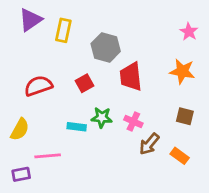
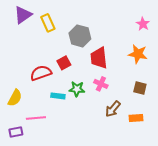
yellow rectangle: (63, 30) -> (48, 23), turned -36
red semicircle: (38, 86) -> (41, 73), moved
pink cross: (133, 122) -> (101, 84), moved
orange rectangle: (180, 156) -> (136, 118), turned -40

